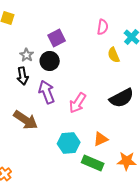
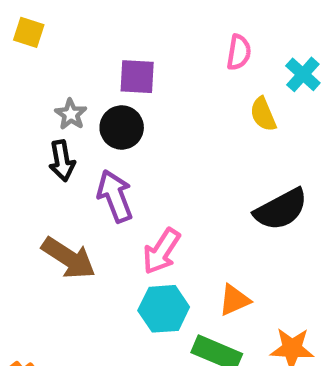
purple square: (57, 38) -> (137, 77), turned 30
pink arrow: (78, 103) -> (161, 251), moved

